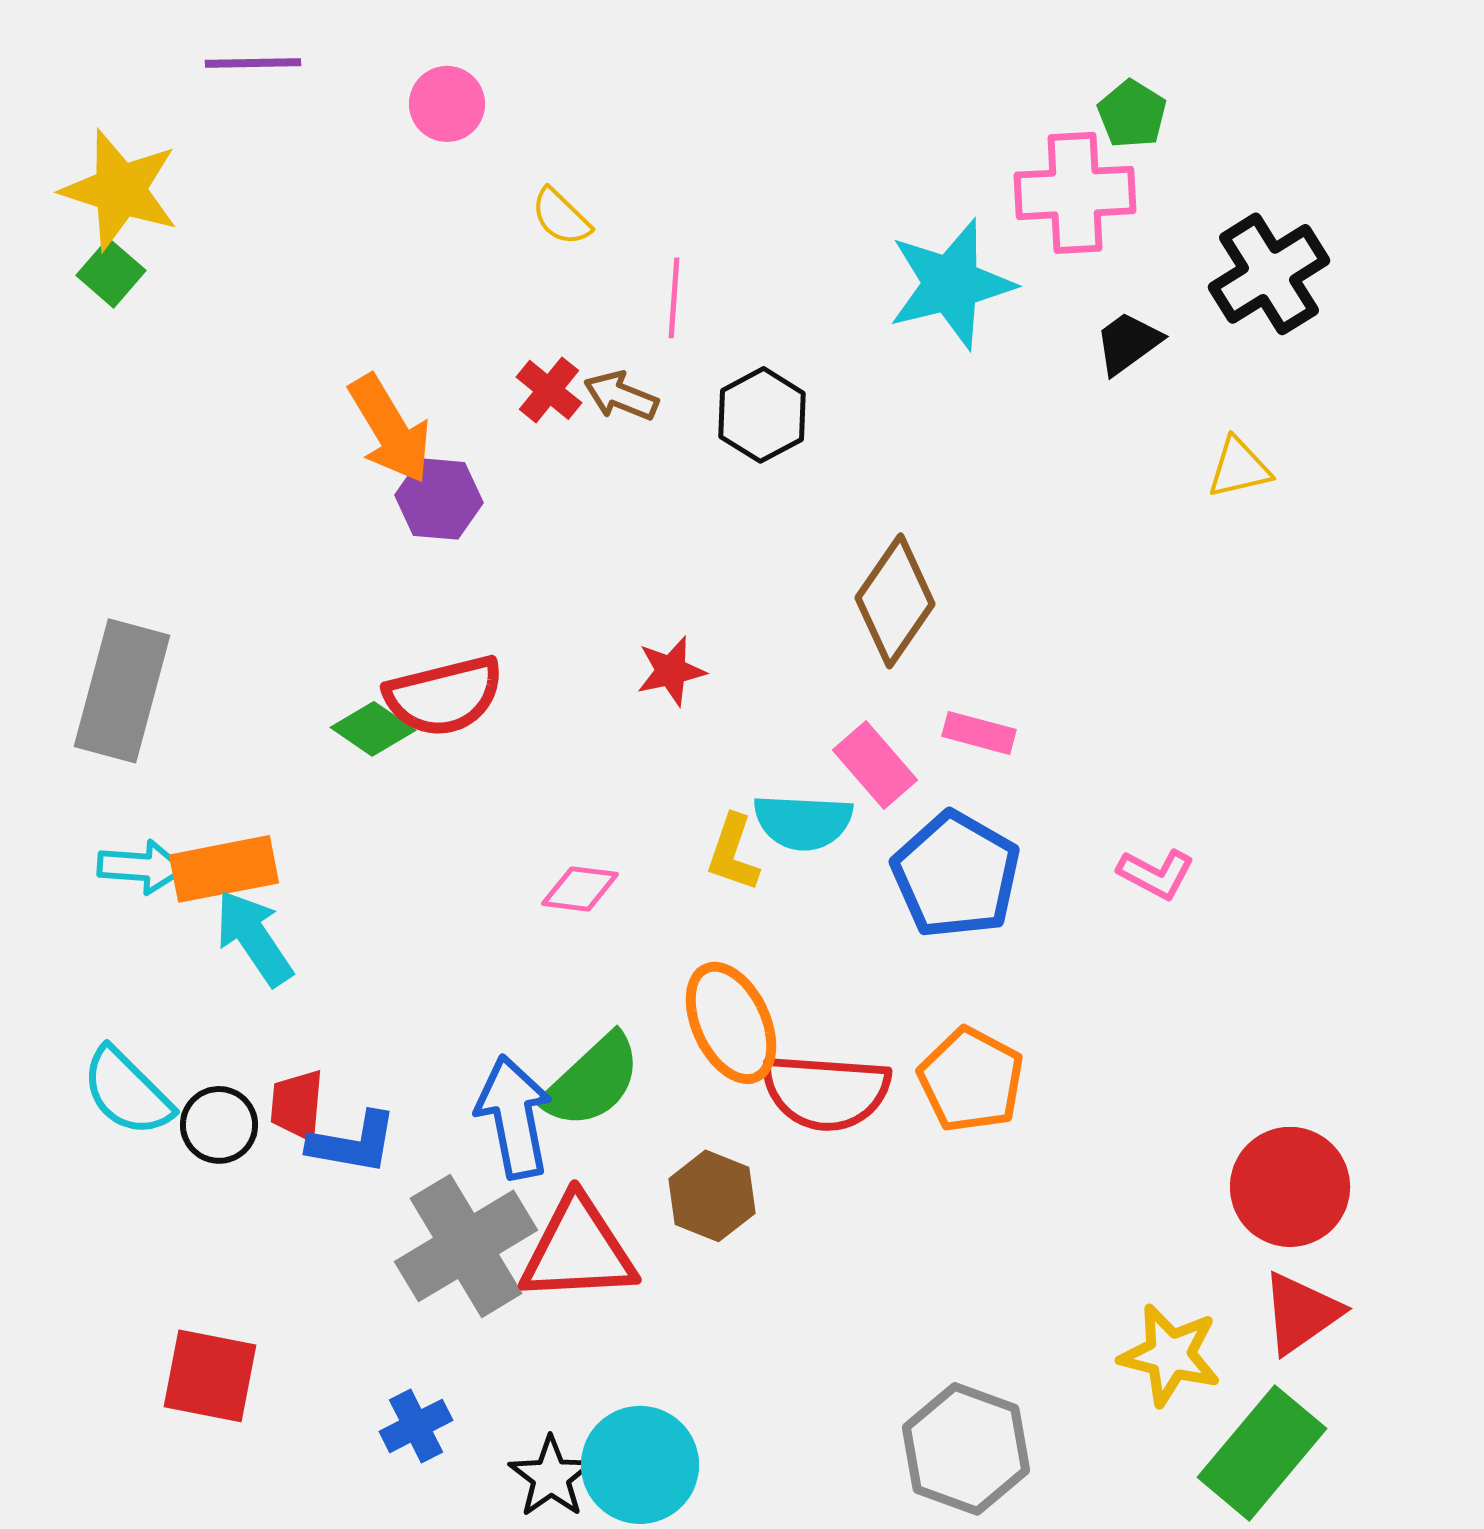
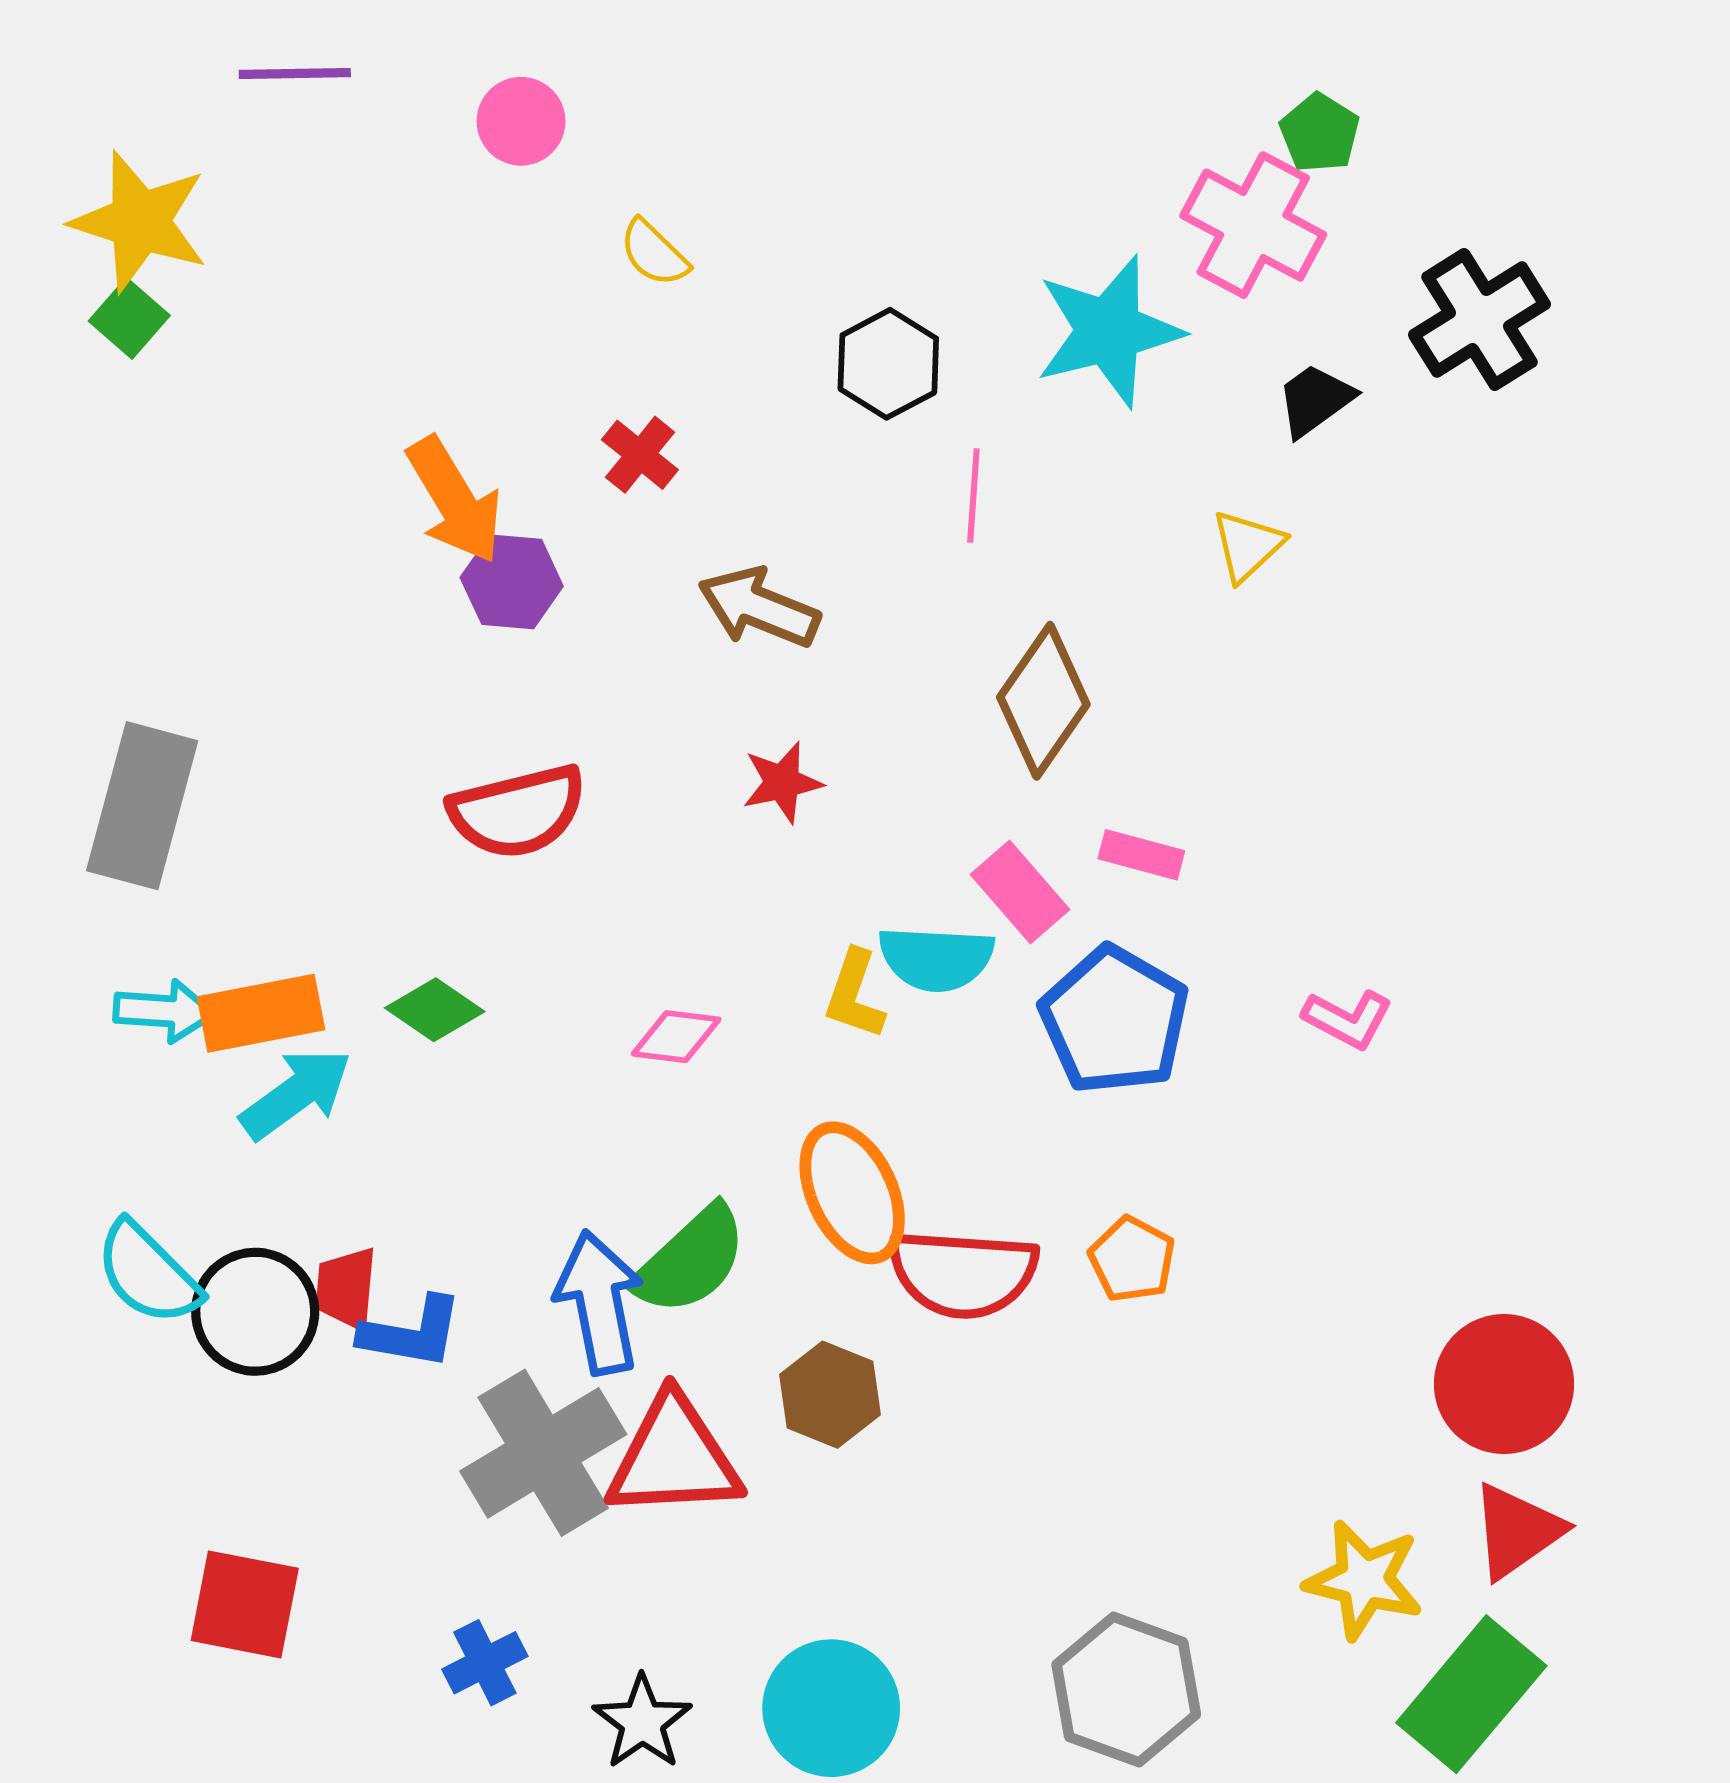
pink cross: (1075, 193) -> (1253, 225), turned 31
pink line: (674, 298) -> (973, 496), moved
brown arrow: (621, 396) -> (759, 607), moved, size x1.4
black hexagon: (762, 415) -> (888, 364), moved
yellow triangle: (1239, 468) -> (1247, 546), moved, turned -30
green diamond: (373, 729) -> (435, 1010), moved
cyan arrow: (254, 938) -> (296, 1094), turned 88
orange pentagon: (971, 1080) -> (1132, 1259), size x0.7
black circle: (219, 1125) -> (255, 1312), size x1.4
cyan circle: (640, 1465) -> (831, 1708), moved

